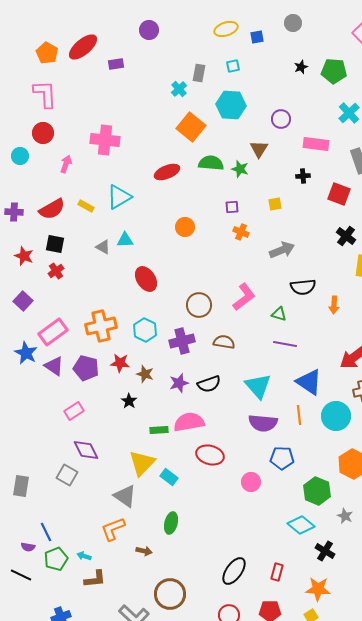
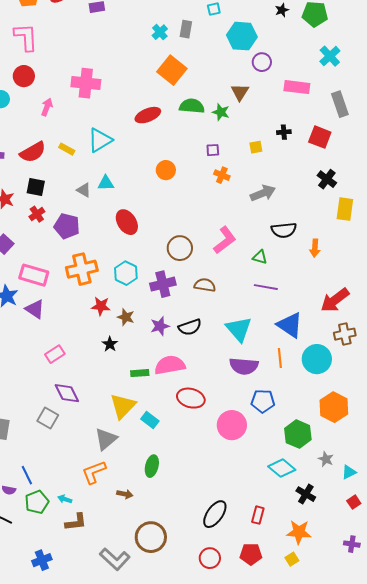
gray rectangle: (199, 73) -> (186, 29), moved
cyan hexagon: (231, 105) -> (242, 36), moved
black cross: (303, 176) -> (284, 132), moved
pink rectangle: (53, 332) -> (34, 275), turned 52
purple pentagon: (86, 368) -> (67, 226), moved
pink circle: (251, 482) -> (232, 425), size x1.5
gray triangle: (125, 496) -> (106, 439), turned 45

